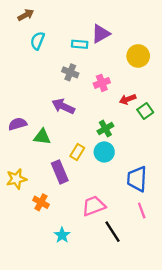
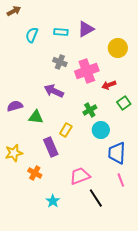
brown arrow: (26, 15) -> (14, 11), moved
cyan rectangle: (80, 44) -> (61, 32), moved
pink cross: (102, 83) -> (87, 71), size x1.6
green square: (145, 111) -> (124, 103), moved
cyan circle: (104, 152) -> (101, 130), moved

